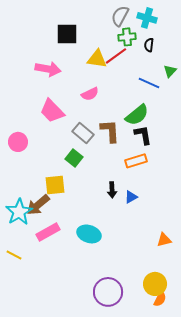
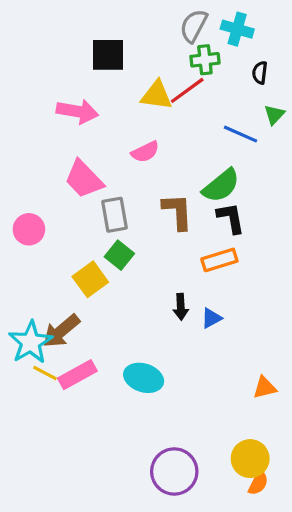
black semicircle: (149, 45) -> (260, 73), moved
gray rectangle: (83, 133) -> (115, 215), moved, turned 40
yellow square: (55, 185) -> (90, 279), moved, turned -30
yellow line: (14, 255) -> (45, 373), moved

